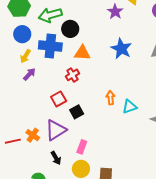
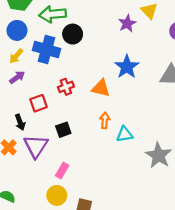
orange triangle: (82, 53) -> (101, 88), moved
red square: (59, 99) -> (39, 103), moved
purple triangle: (56, 130) -> (36, 146), turned -35
black arrow: (56, 158) -> (20, 122), moved

